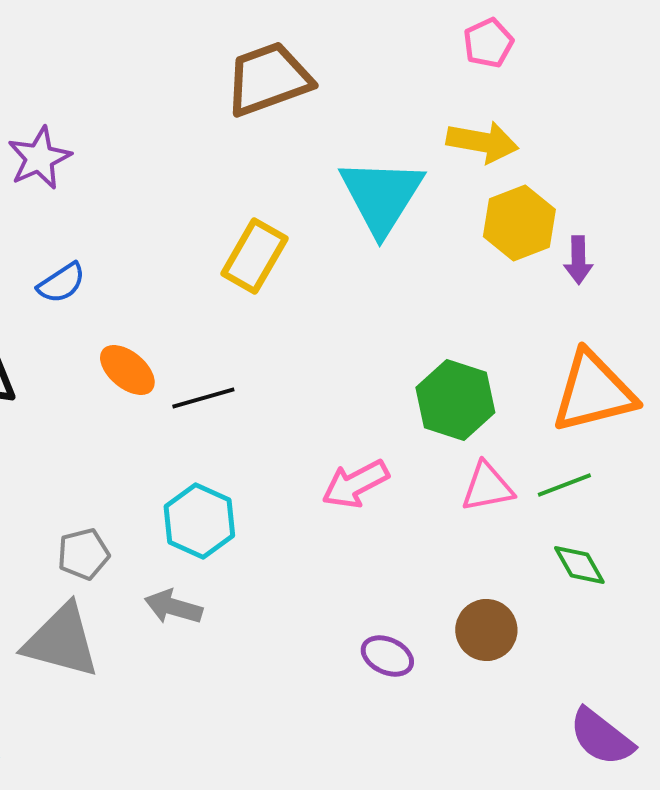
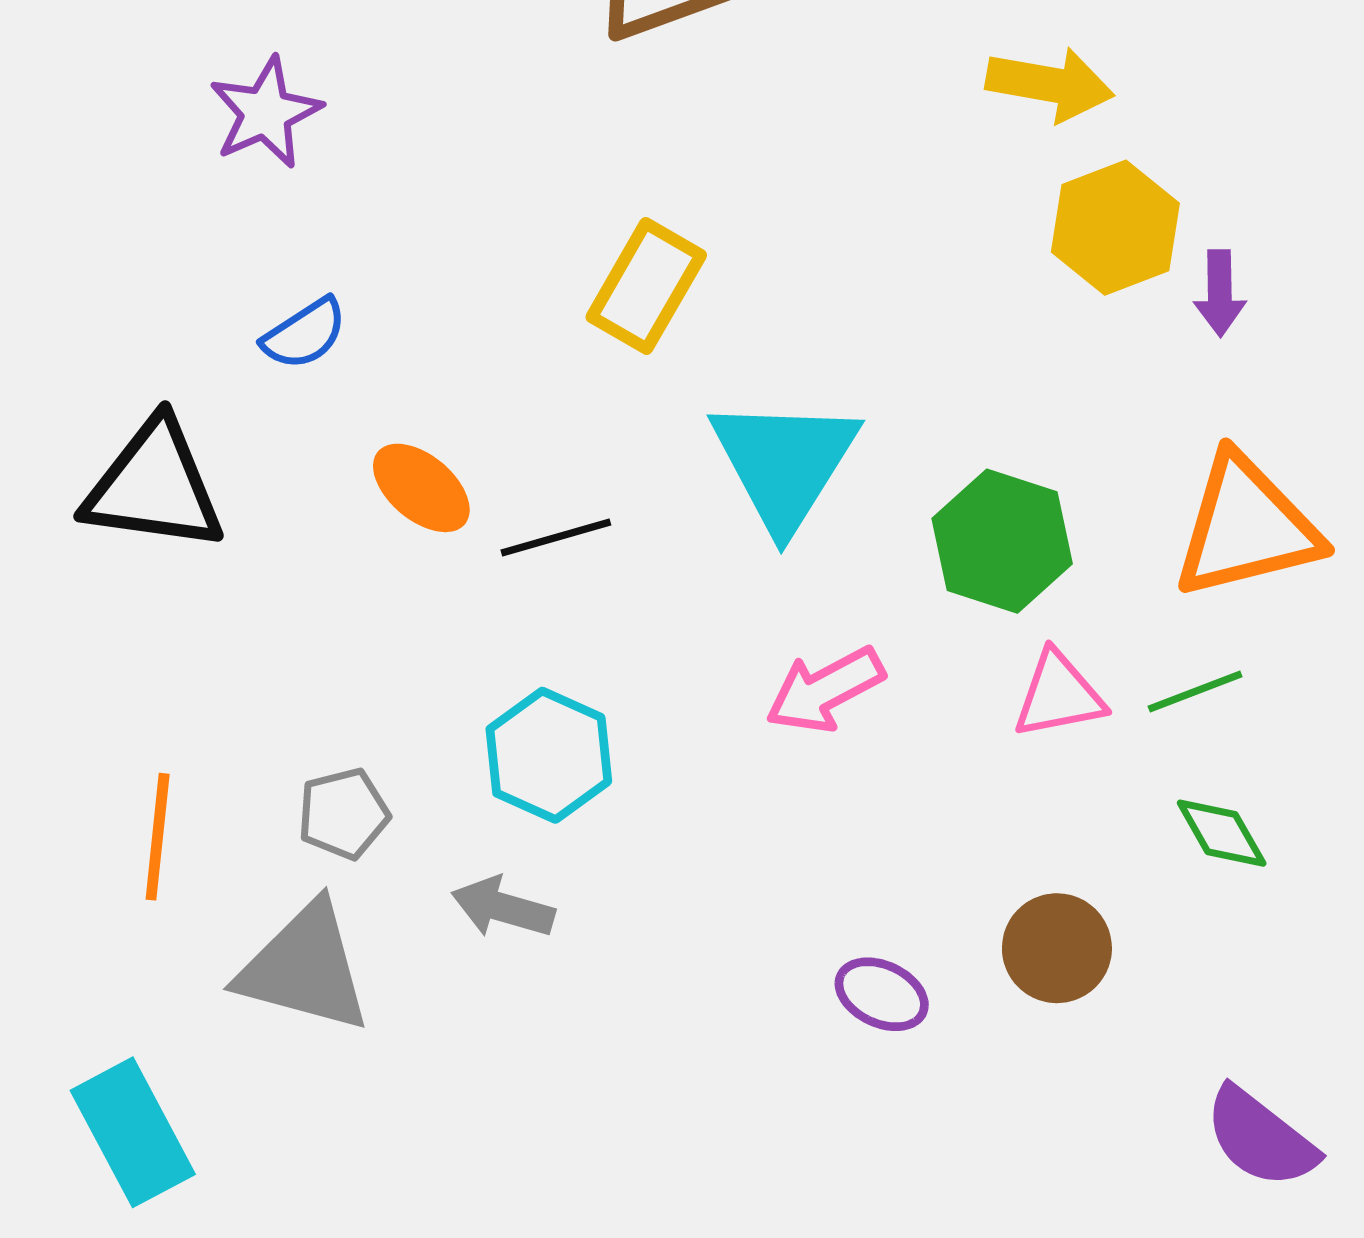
cyan triangle: (381, 196) -> (784, 463), moved

